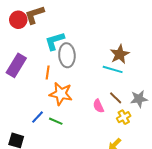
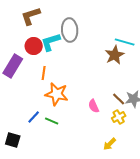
red circle: (18, 20) -> (34, 46), moved
gray ellipse: (67, 55) -> (70, 30), moved
cyan line: (113, 69) -> (125, 42), moved
brown line: (116, 98) -> (119, 99), moved

